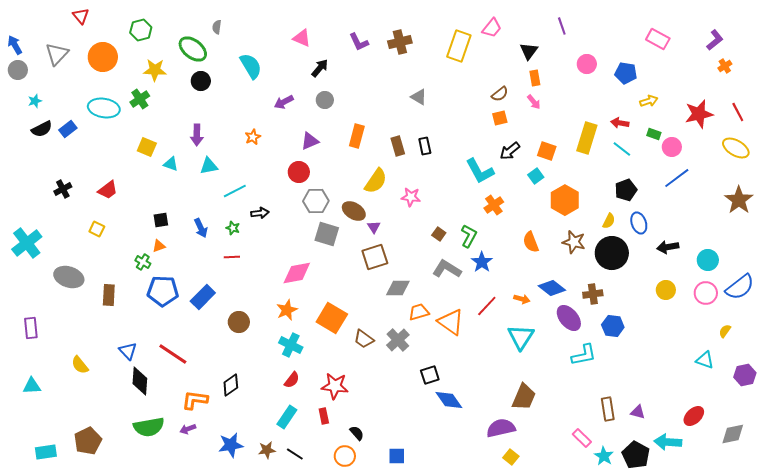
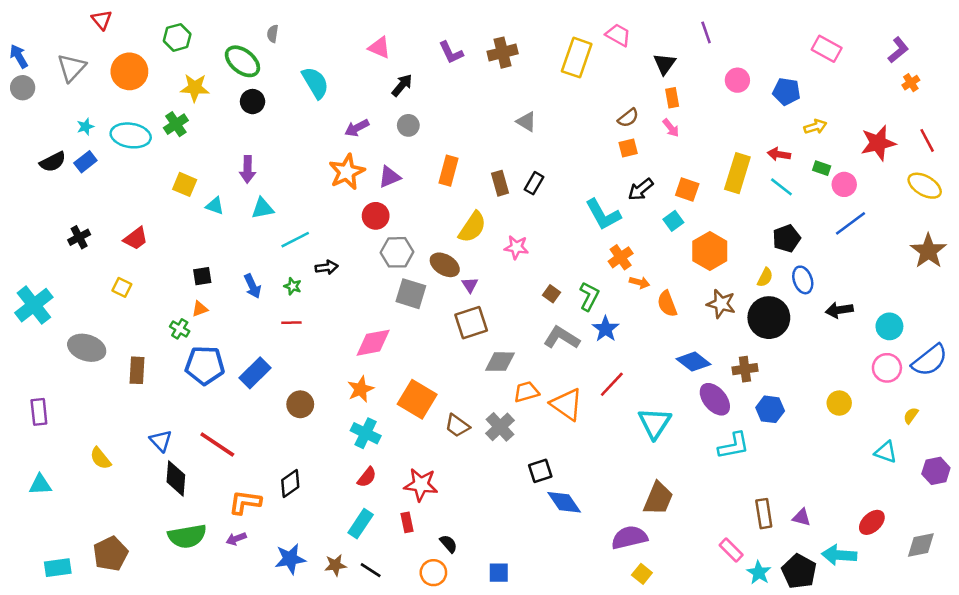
pink trapezoid: (492, 28) -> (618, 35), turned -100
cyan star: (35, 101) -> (85, 127), moved
orange star: (253, 137) -> (347, 172), moved, size x1.8
black rectangle: (425, 146) -> (534, 183), turned 42
yellow circle: (666, 290) -> (839, 403), moved
orange arrow: (522, 299) -> (639, 282), moved

